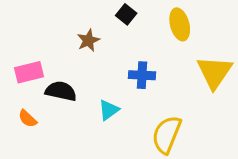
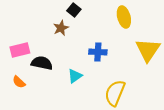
black square: (126, 14) -> (74, 10), moved

